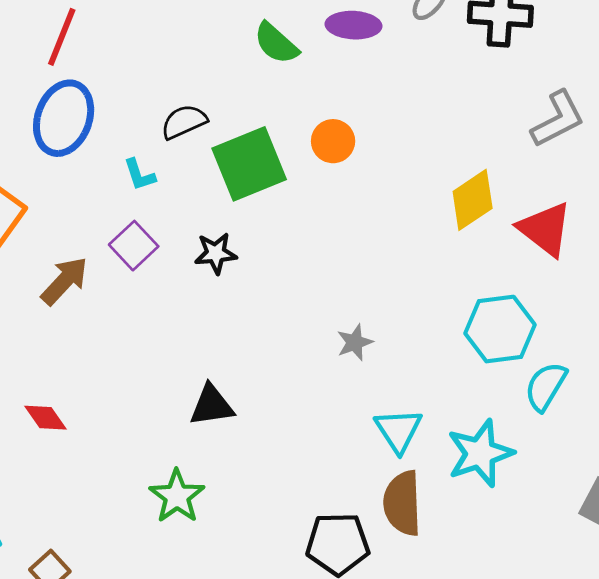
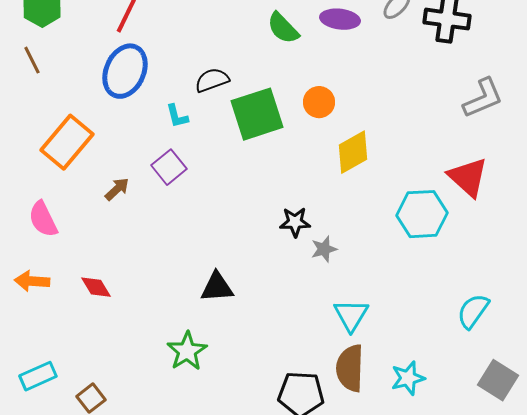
yellow diamond: (473, 200) -> (353, 152), moved
black star: (216, 253) -> (295, 222), moved
brown arrow: (64, 281) -> (117, 189), size x0.7
cyan hexagon: (500, 329) -> (422, 214), moved
cyan semicircle: (546, 386) -> (473, 311), moved
cyan star: (480, 453) -> (408, 378), moved, size x0.7

